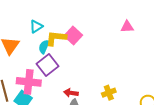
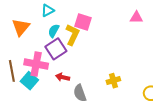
pink square: (73, 36) -> (83, 22), turned -30
yellow L-shape: (56, 38) -> (73, 35), moved, turned 105
red arrow: (71, 93) -> (63, 77), moved

